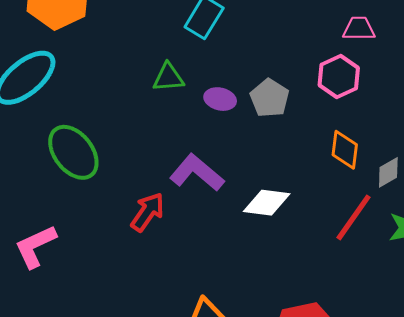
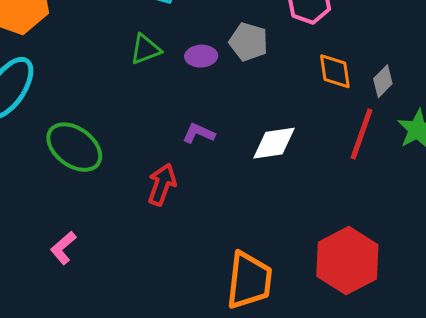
purple L-shape: (197, 173) -> (199, 133), size x0.6
pink L-shape: (35, 246) -> (63, 248), size x0.7

